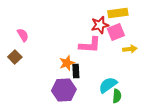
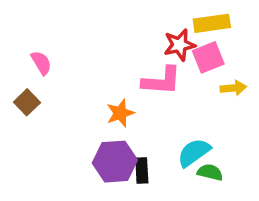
black rectangle: (76, 71) -> (142, 171), moved
green semicircle: (117, 96) -> (210, 172), turned -80

